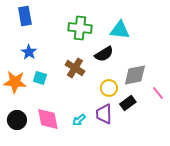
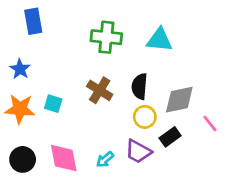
blue star: (29, 52) -> (20, 69), moved
black semicircle: (104, 54) -> (140, 86), moved, turned 126
purple trapezoid: (104, 114) -> (138, 151), turned -60

